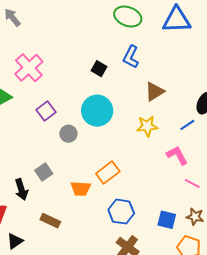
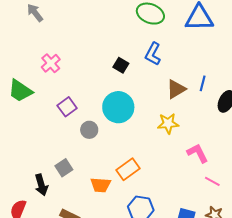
pink cross: (29, 68) -> (51, 63), size x0.7
blue line: (187, 125) -> (203, 83), moved, turned -42

